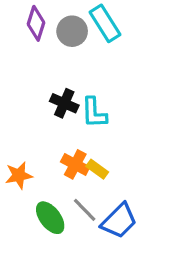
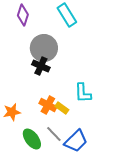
gray circle: (72, 31) -> (44, 48), moved, size x1.4
cyan L-shape: (94, 113) -> (83, 93), moved

